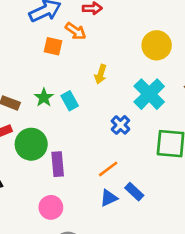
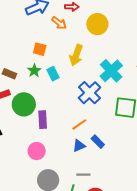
yellow circle: (157, 45) -> (97, 24), moved
orange square: (53, 46) -> (40, 49), moved
yellow arrow: (101, 74) -> (76, 55), size x1.5
blue cross: (120, 125) -> (89, 93), size x1.6

